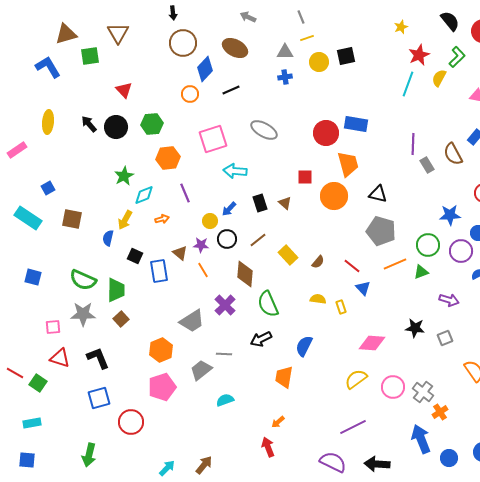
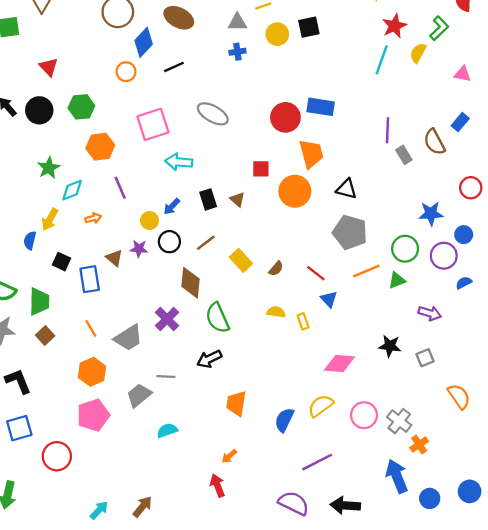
orange line: (203, 270) -> (91, 328), moved
blue semicircle: (304, 346) -> (284, 420), moved

